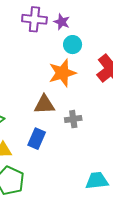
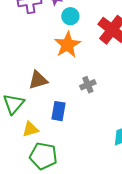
brown triangle: (44, 105) -> (38, 80), moved

